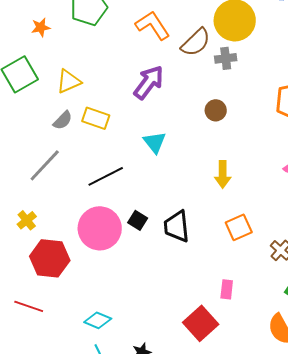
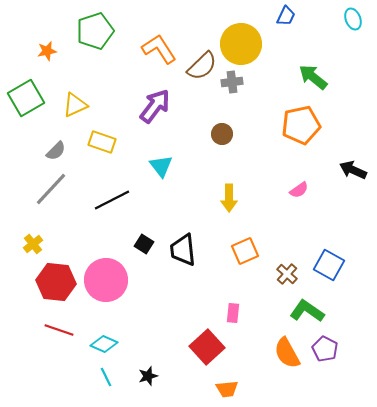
gray semicircle: (63, 120) -> (56, 151), moved
pink circle: (100, 228) -> (106, 280), moved
red line: (29, 306) -> (59, 330), moved

